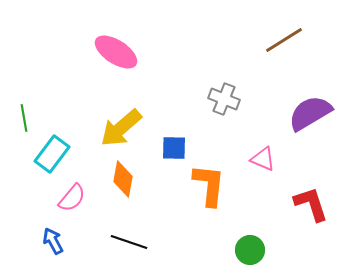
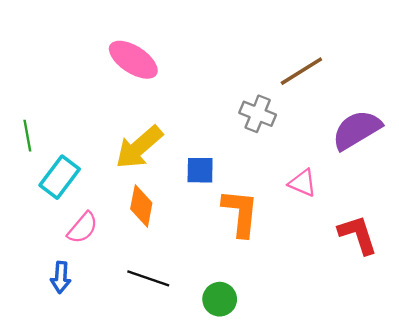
brown line: (284, 40) -> (301, 71), moved
blue arrow: (53, 241) -> (61, 277), turned -148
green circle: (250, 250) -> (220, 299), moved

